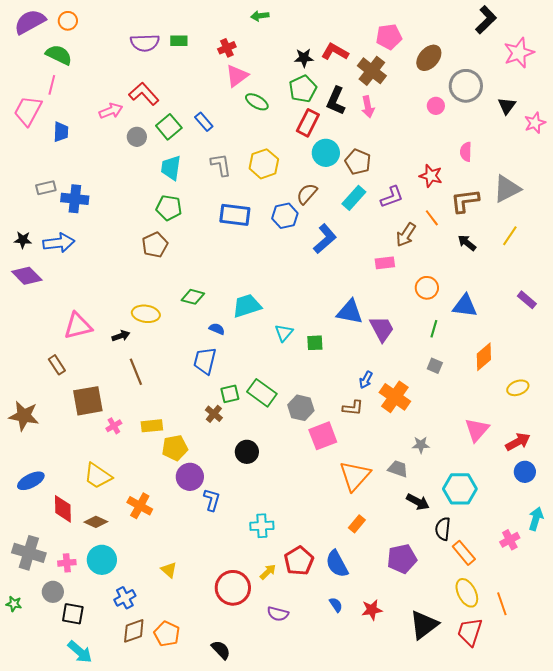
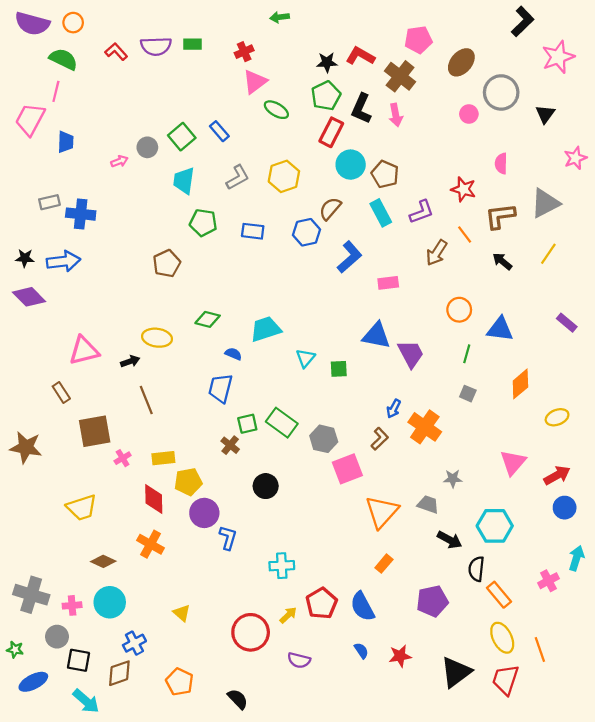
purple semicircle: (30, 22) -> (32, 24), turned -136
red L-shape: (144, 94) -> (116, 52), moved, size x0.7
pink arrow: (111, 111) -> (119, 161), moved, size x0.7
pink star: (535, 123) -> (575, 158), moved
gray L-shape: (221, 165) -> (238, 177), turned 70
cyan rectangle: (354, 198) -> (381, 213), turned -70
green pentagon: (169, 208) -> (203, 223), moved
blue rectangle: (235, 215) -> (253, 231), size x0.7
pink rectangle: (385, 263) -> (388, 283), moved
brown L-shape: (353, 408) -> (380, 439), turned -50
yellow trapezoid: (98, 476) -> (82, 508), moved, turned -52
blue ellipse: (31, 481) -> (33, 682), moved
red diamond: (63, 509) -> (154, 499), moved
brown diamond: (134, 631) -> (119, 673), moved

